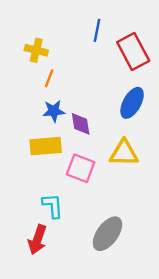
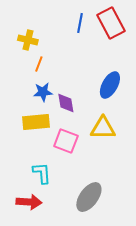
red rectangle: (133, 51) -> (111, 23), moved
red arrow: (37, 240) -> (29, 202), turned -105

